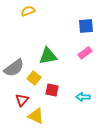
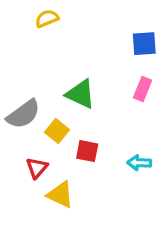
pink rectangle: (85, 53) -> (143, 89), turned -32
green triangle: (48, 56) -> (80, 94), turned 36

